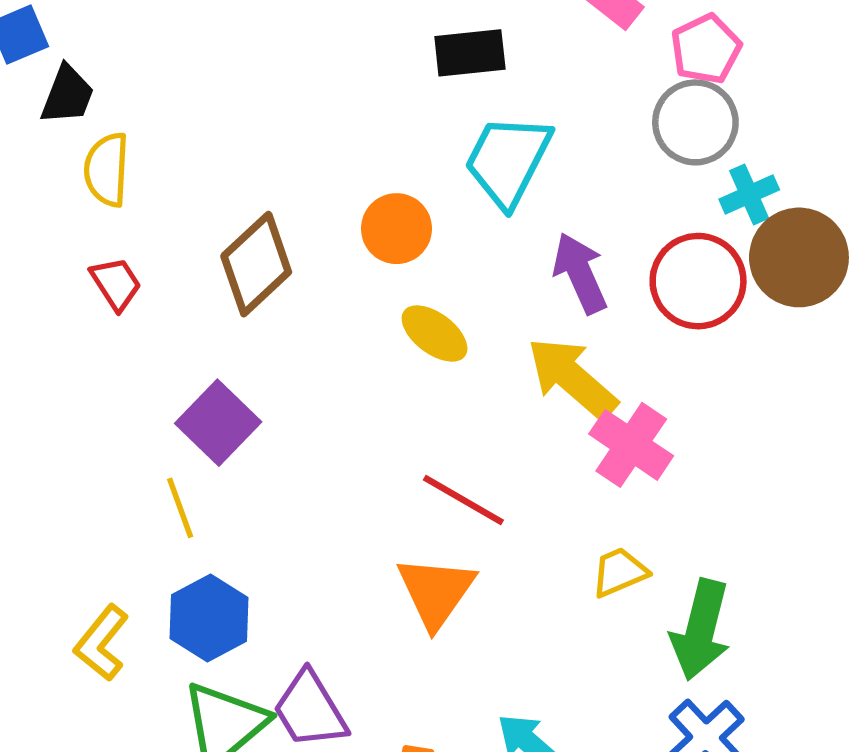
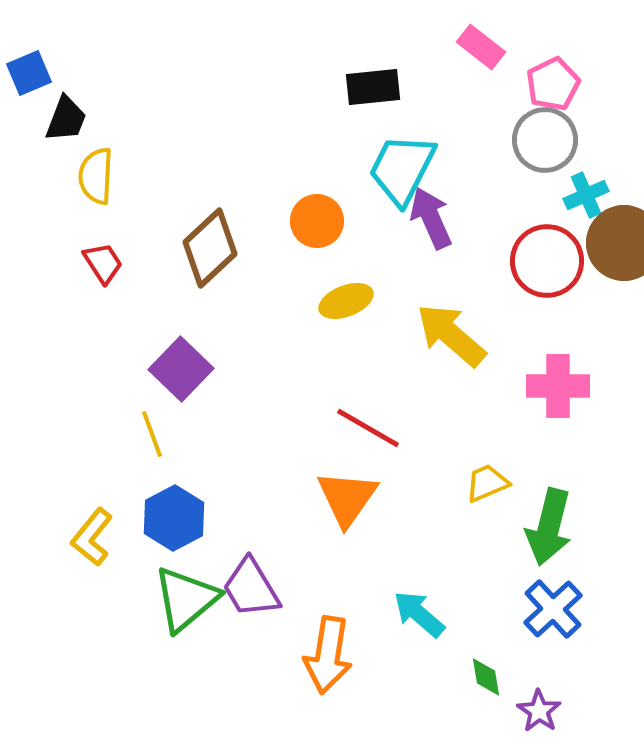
purple arrow: (580, 273) -> (431, 218), moved
yellow ellipse: (435, 334) -> (346, 301), turned -58
pink cross: (631, 445) -> (558, 386), moved, turned -34

